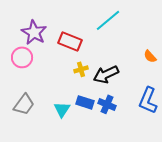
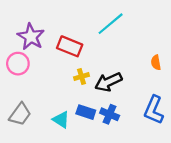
orange semicircle: (150, 56) -> (156, 63), turned 32
cyan triangle: (62, 109) -> (61, 120), turned -30

